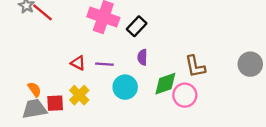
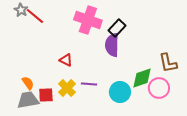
purple semicircle: (142, 57) -> (112, 45), moved, size x1.6
purple line: (104, 64) -> (89, 84), moved
cyan circle: (125, 87) -> (120, 92), moved

